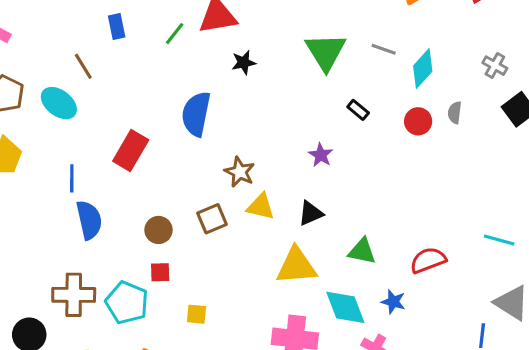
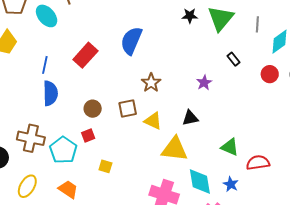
gray line: (384, 49) -> (257, 24), turned 63
black star: (244, 63) -> (190, 16), moved
yellow triangle: (261, 207) -> (153, 121), moved
green triangle: (362, 251) -> (230, 147), moved
red square: (160, 272) -> (88, 135), turned -32

